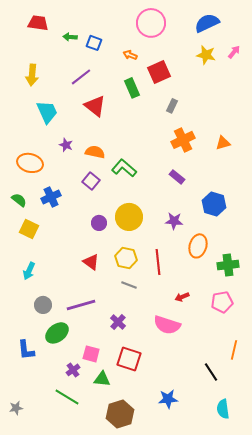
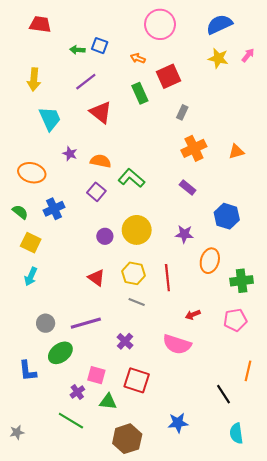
green arrow: (70, 37) -> (77, 50), moved
cyan arrow: (29, 271) -> (31, 277), moved

